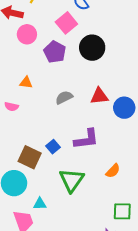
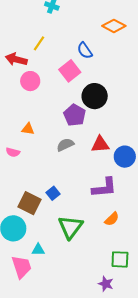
purple pentagon: (55, 52) -> (75, 115), moved
purple L-shape: (86, 139) -> (104, 188), moved

